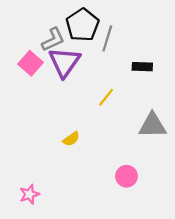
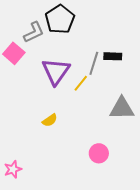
gray line: (107, 38) -> (94, 63), moved
purple triangle: (64, 62) -> (56, 71), moved

